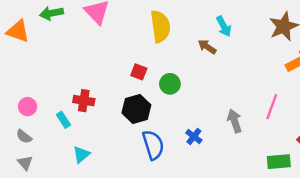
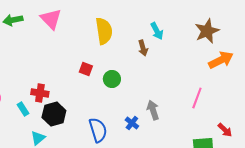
brown arrow: (207, 47) -> (143, 48), turned -140
black hexagon: (136, 109) -> (54, 114), moved
gray arrow: (235, 121) -> (153, 110), moved

